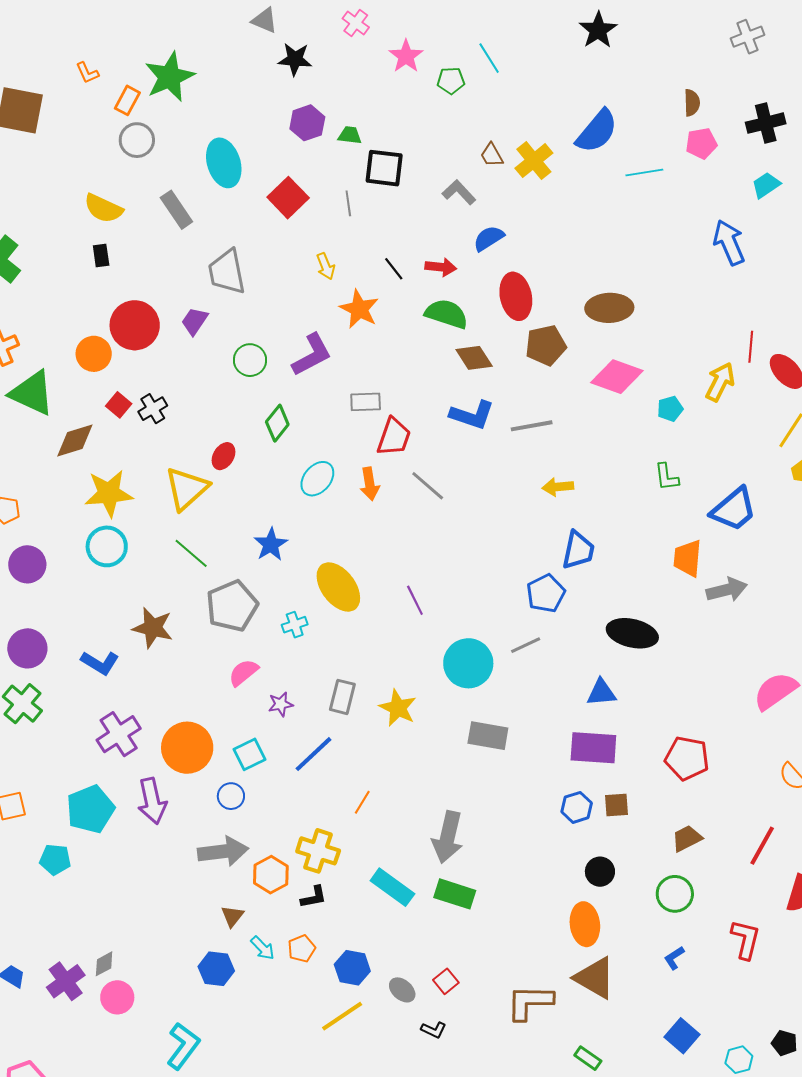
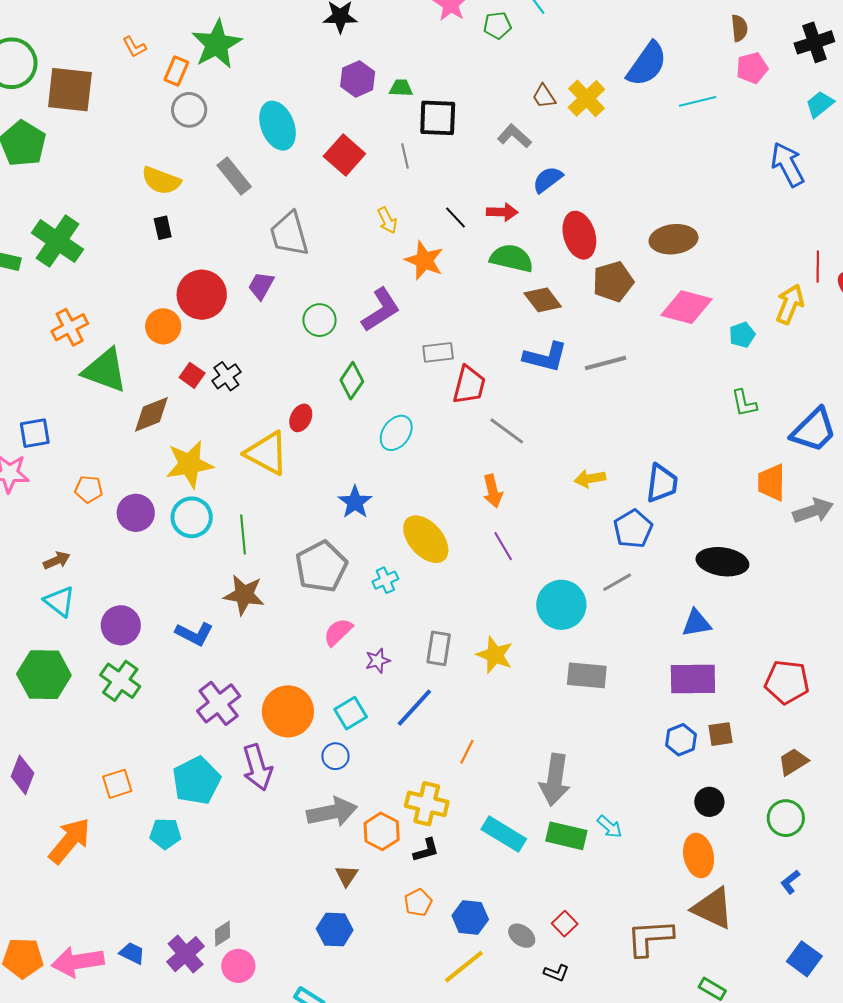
orange arrow: (370, 484) -> (493, 491), moved
yellow arrow: (558, 487) -> (590, 479), moved
yellow triangle: (187, 488) -> (267, 453), turned -45
green line: (191, 553) -> (243, 534), moved, turned 48
purple circle: (27, 564) -> (136, 513), moved
cyan arrow: (263, 948) -> (610, 827), moved

